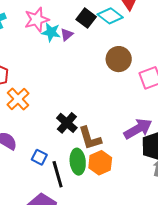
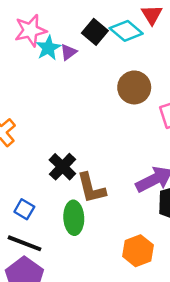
cyan star: (51, 32) -> (48, 48), turned 30
orange hexagon: (100, 163) -> (138, 251), moved
black line: (58, 174) -> (24, 243), moved, turned -56

